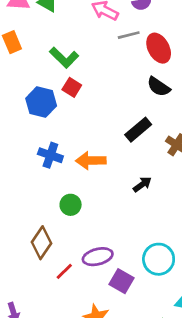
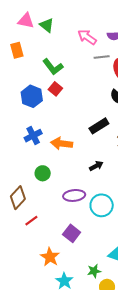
blue cross: (50, 155) -> (33, 136), turned 36
purple ellipse: (98, 257) -> (74, 195), moved
cyan circle: (159, 259) -> (102, 205), moved

